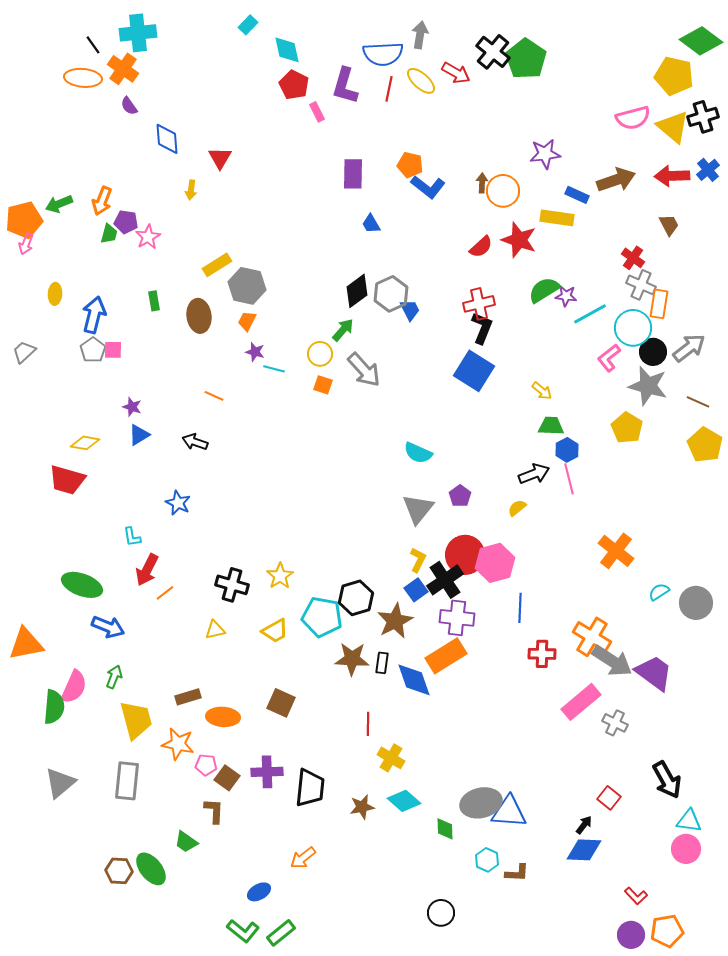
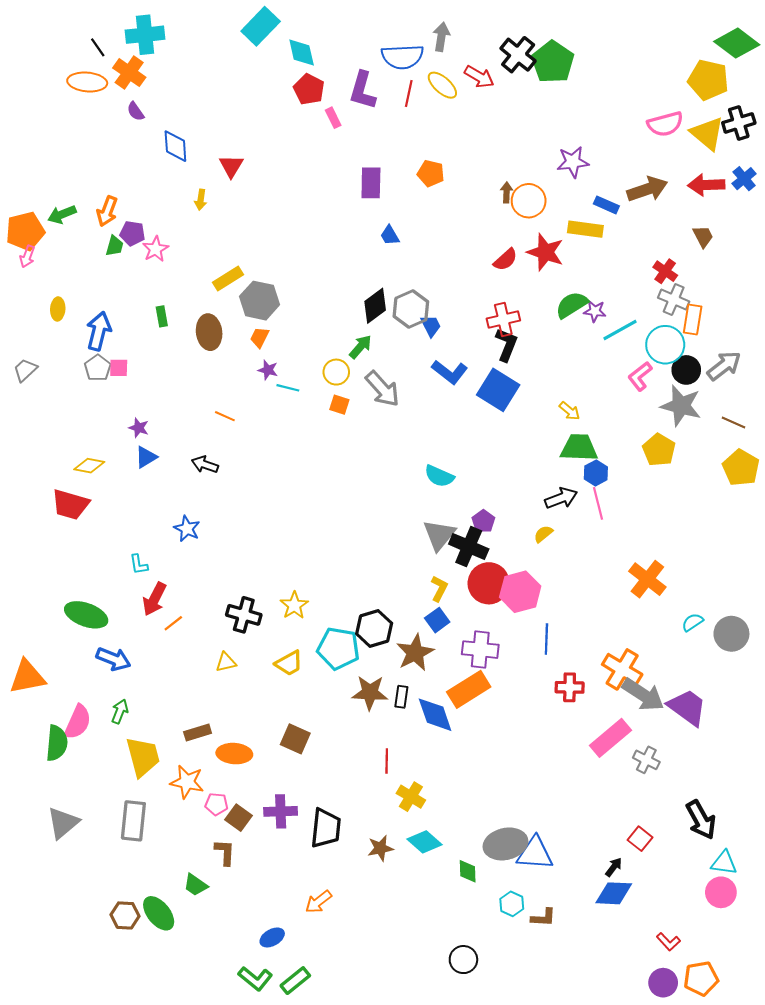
cyan rectangle: (248, 25) -> (261, 26), size x1.8
blue L-shape: (428, 187) -> (450, 372), moved
green trapezoid: (551, 426) -> (579, 448), size x1.4
black cross: (445, 580) -> (469, 547), moved, turned -33

